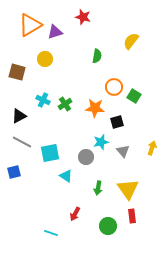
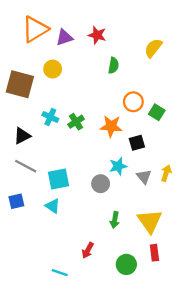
red star: (83, 17) -> (97, 35), moved
brown square: (17, 72) -> (20, 84), size x1.4
yellow arrow: (152, 148) -> (166, 173), moved
cyan triangle: (66, 176) -> (53, 206), moved

